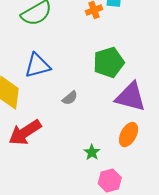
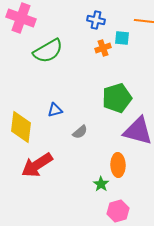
blue triangle: (38, 66) -> (55, 110), moved, size x0.6
orange ellipse: (129, 135) -> (118, 165), moved, turned -30

